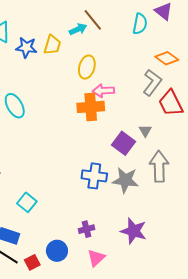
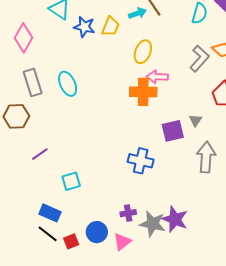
gray L-shape: (152, 83) -> (200, 58), moved
purple square: (124, 143) -> (173, 131), turned 35
gray star: (125, 180) -> (153, 224), moved
cyan square: (27, 202) -> (71, 181), turned 30
pink triangle: (96, 258) -> (122, 242), moved

